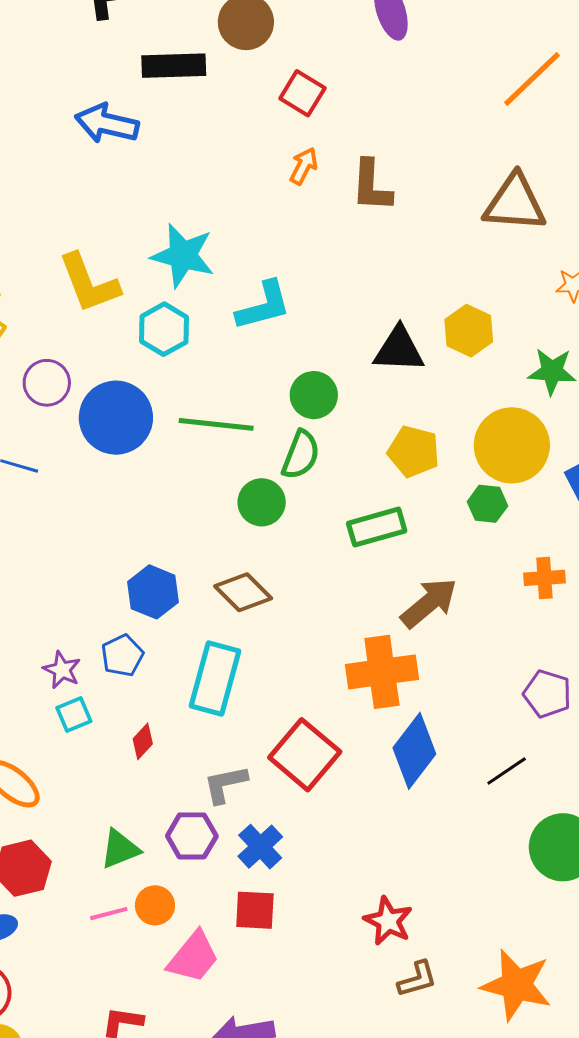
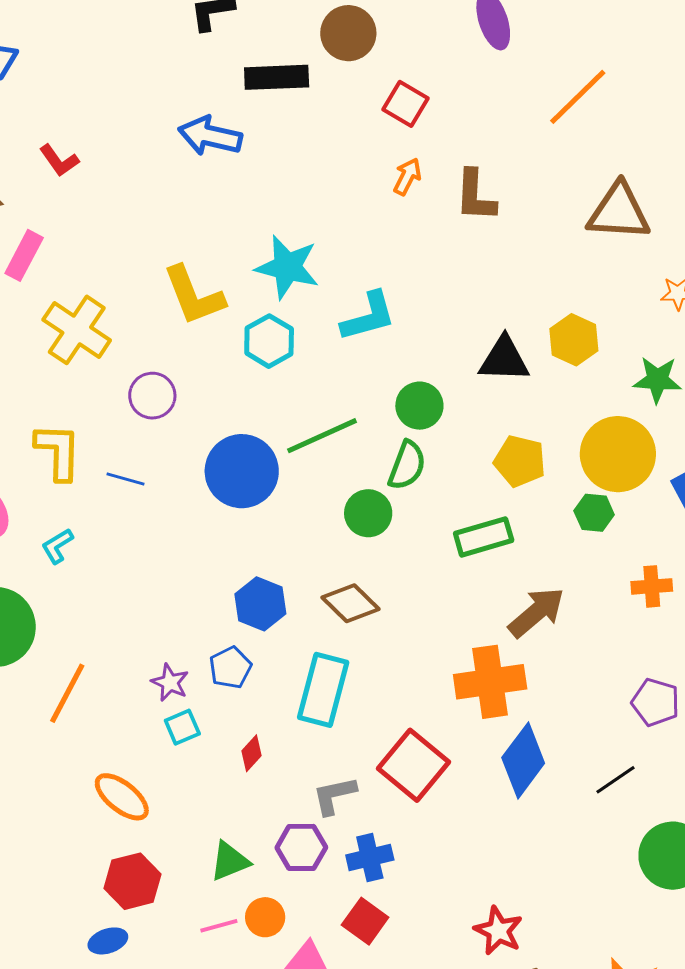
orange line: (532, 79) -> (578, 97), moved
blue circle: (116, 418) -> (242, 471), moved
green line: (216, 424) -> (322, 436), turned -30
blue cross: (260, 847) -> (370, 858), turned 30
red square: (255, 910) -> (365, 921), turned 33

